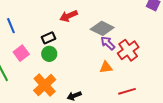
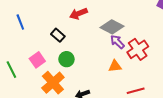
black rectangle: (49, 38) -> (58, 35), turned 64
pink square: (21, 53) -> (37, 60), moved
green circle: (49, 54) -> (66, 59), moved

